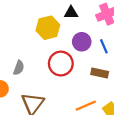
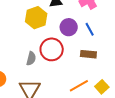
gray semicircle: (19, 68) -> (31, 58), moved

